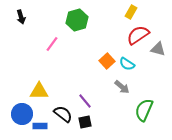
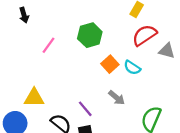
black arrow: (21, 17) -> (24, 15), moved
green hexagon: (77, 20) -> (90, 35), moved
gray arrow: (122, 87) -> (117, 98), moved

